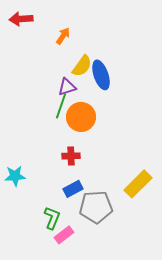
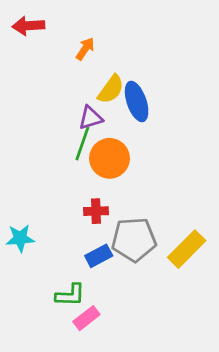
gray pentagon: (96, 207) -> (134, 240), moved
green L-shape: (52, 218) -> (70, 295), turned 70

